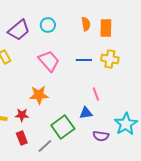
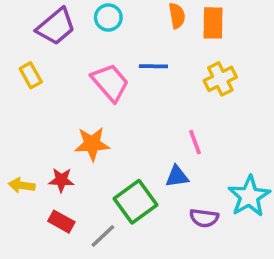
yellow cross: (110, 59) -> (220, 79), turned -36
blue line: (84, 60) -> (153, 66), moved
red rectangle: (22, 138) -> (61, 222), turned -40

